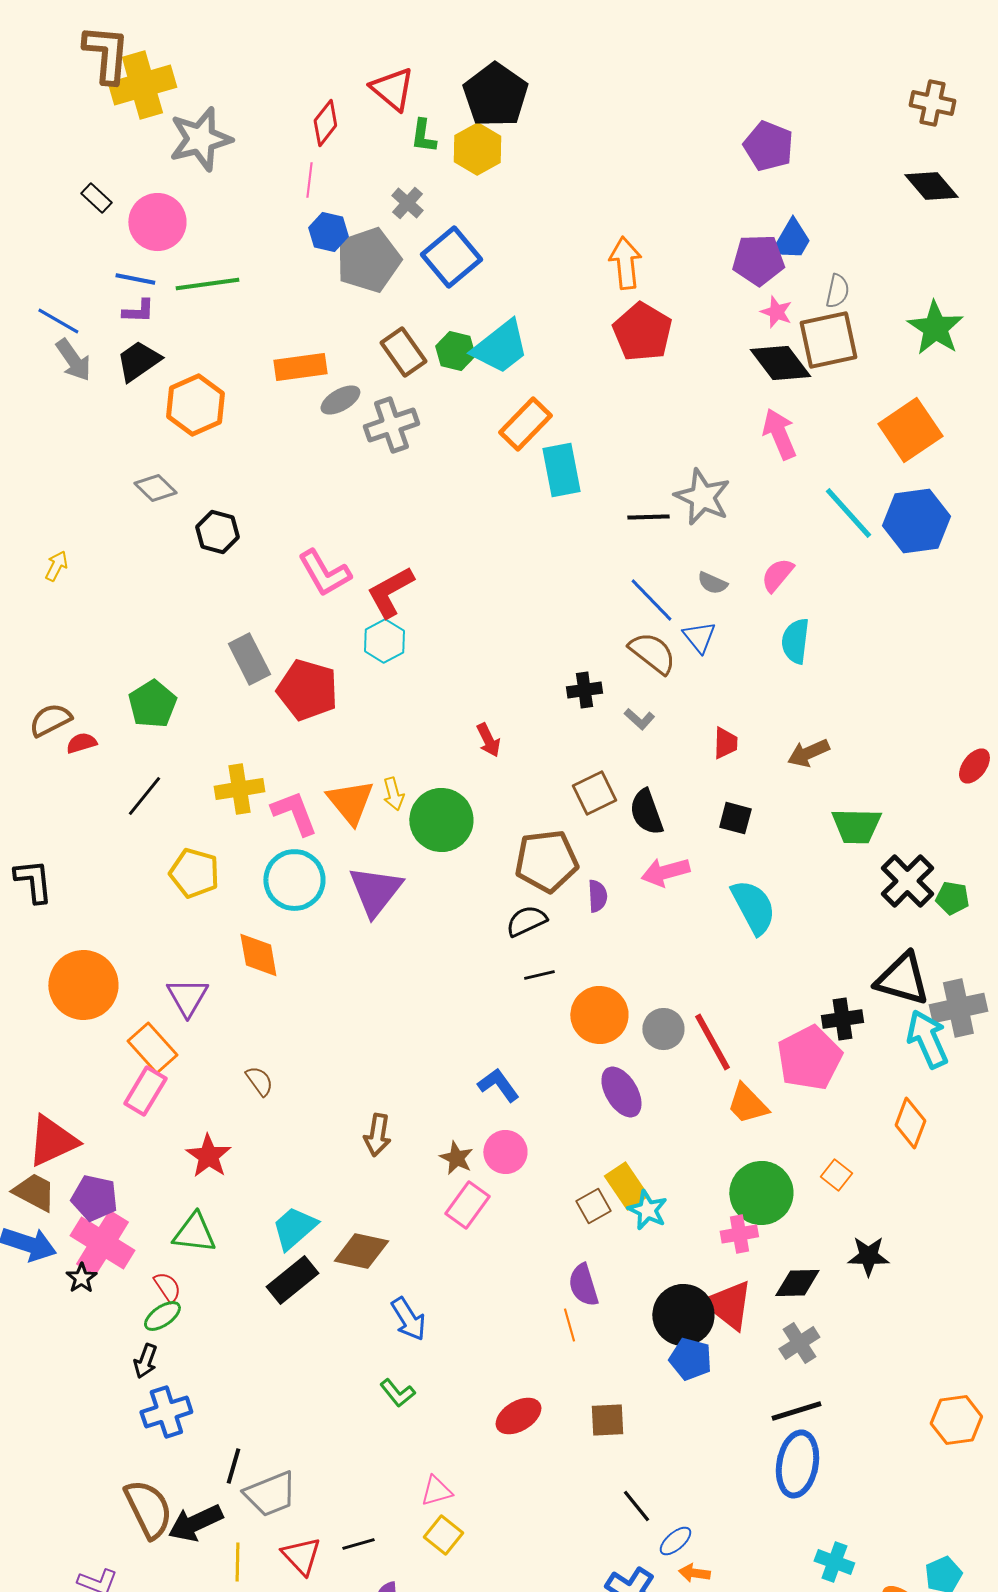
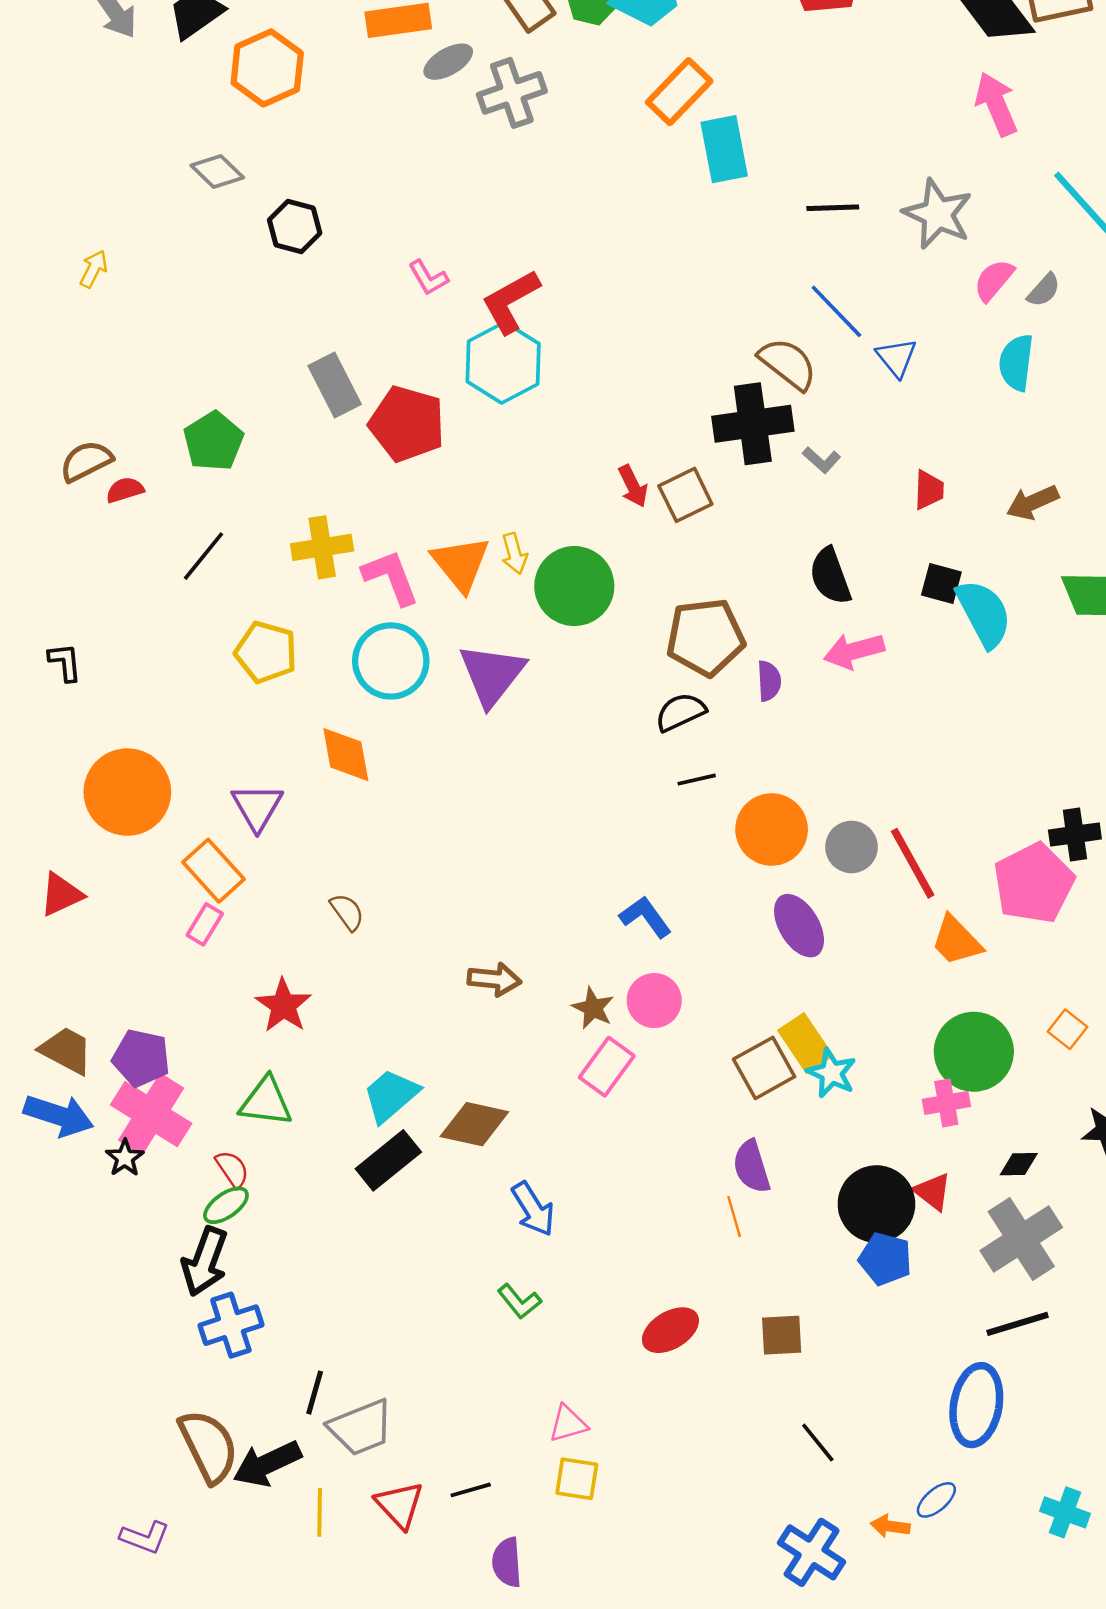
gray star: (702, 497) -> (938, 214), moved
pink L-shape: (324, 573) -> (428, 278), size x0.6
gray semicircle: (712, 583) -> (1044, 290), moved, turned -72
cyan hexagon: (384, 641) -> (503, 363), size x1.5
brown semicircle: (652, 653) -> (788, 364), moved
black cross: (584, 690) -> (753, 424), size x1.8
brown square: (594, 793) -> (685, 495), moved
black L-shape: (33, 881) -> (65, 662), size x0.7
cyan semicircle: (753, 907) -> (984, 614), moved
pink rectangle: (145, 1091) -> (205, 924), size x0.7
brown arrow: (377, 1135) -> (494, 979), turned -93
red triangle: (52, 1141) -> (61, 894), moved, size x0.7
brown square: (593, 1206) -> (764, 1068), size x1.4
black diamond: (797, 1283) -> (1019, 1164), size x0.7
red triangle: (728, 1305) -> (933, 1192), size x0.6
gray cross: (799, 1343) -> (1021, 1239), size x1.6
black arrow: (145, 1361) -> (205, 1261), size x1.6
blue ellipse: (797, 1464) -> (976, 1405), moved
yellow square: (443, 1535) -> (577, 1479), turned -30
blue ellipse: (675, 1541) -> (936, 1500), moved

